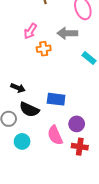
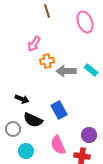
gray arrow: (67, 33) -> (66, 71), moved
blue rectangle: (56, 99) -> (59, 110), turned 54
purple circle: (77, 124) -> (89, 135), moved

